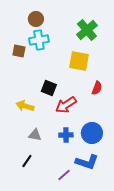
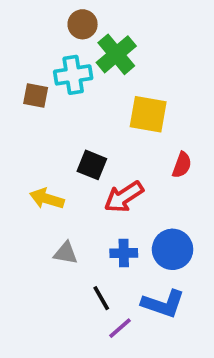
brown circle: (36, 19) -> (83, 24), moved
green cross: (87, 30) -> (116, 54), moved
black line: (27, 161) -> (101, 298), moved, turned -64

